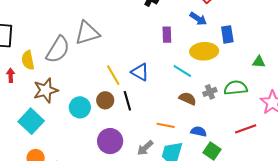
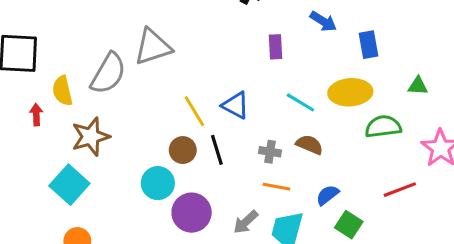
yellow ellipse: (204, 51) -> (350, 92), moved
gray cross: (210, 92) -> (270, 152), moved, turned 32
cyan circle: (80, 107) -> (158, 183), moved
blue semicircle: (199, 131) -> (327, 195), turned -49

